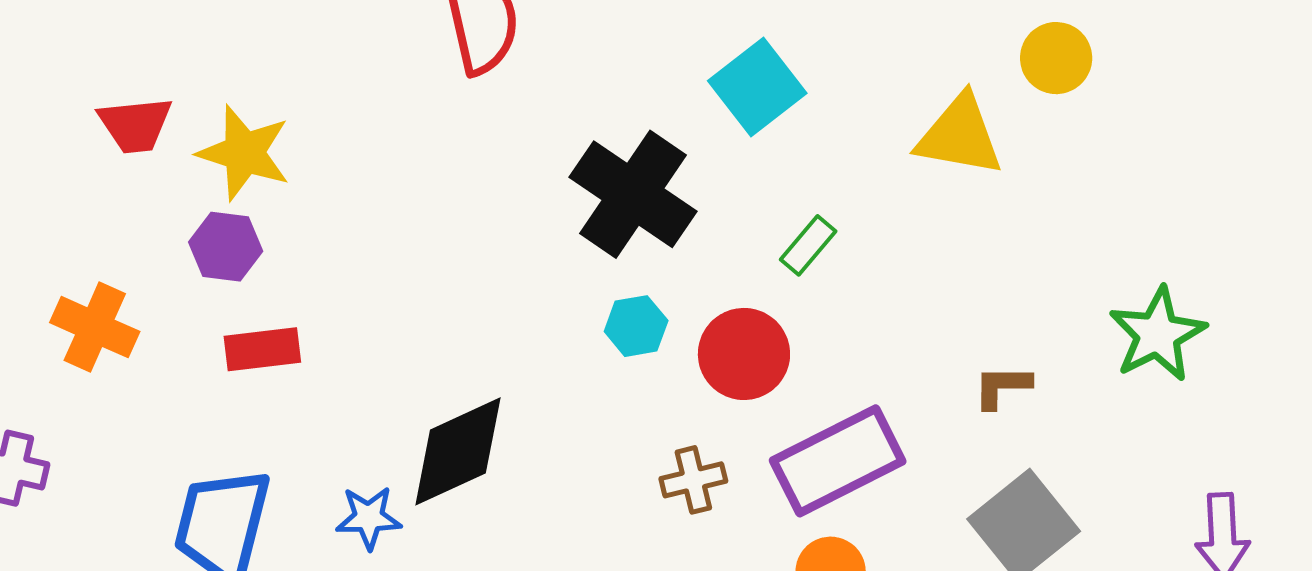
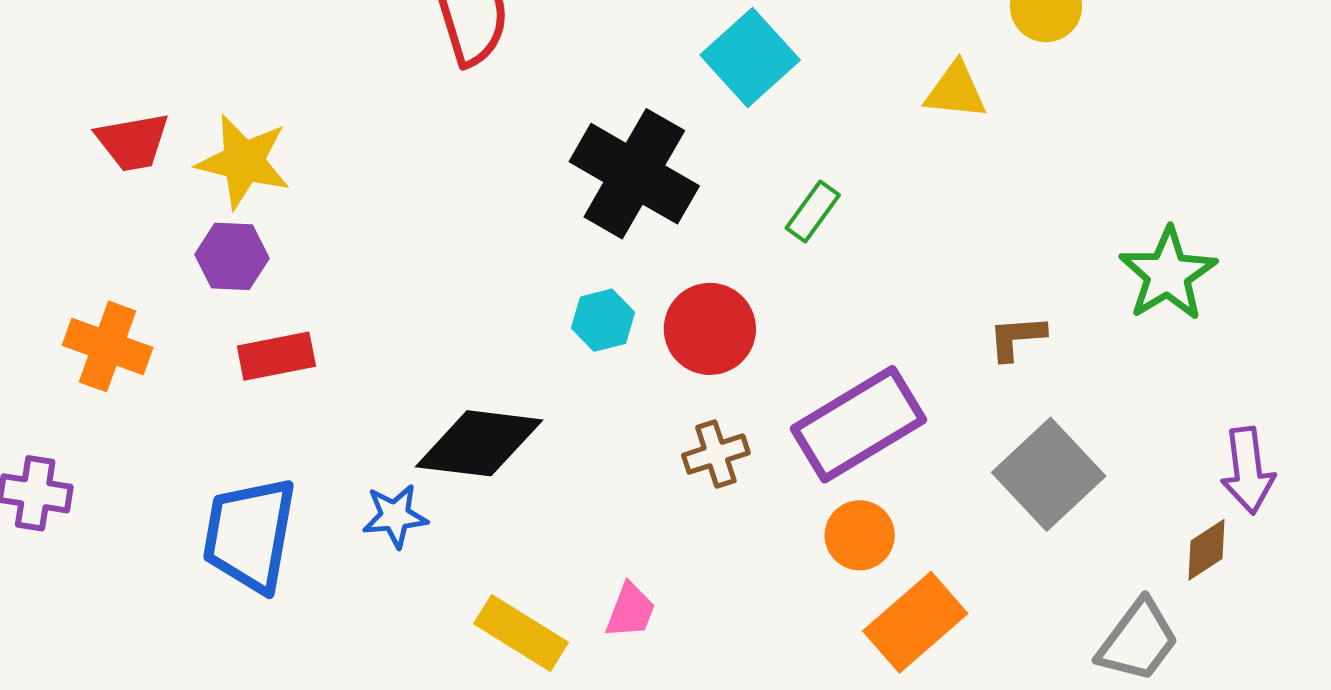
yellow triangle: (960, 136) -> (956, 91), size x0.7
cyan hexagon: (636, 326) -> (603, 320), moved
red circle: (744, 354) -> (710, 329), moved
black diamond: (458, 451) -> (479, 443), turned 36

